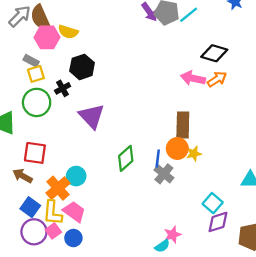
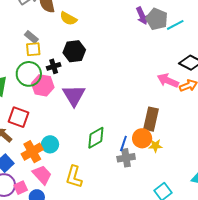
pink hexagon: (47, 37) -> (43, 85), moved
gray cross: (164, 174) -> (126, 158), turned 30
yellow L-shape: (53, 213) -> (74, 177), moved

